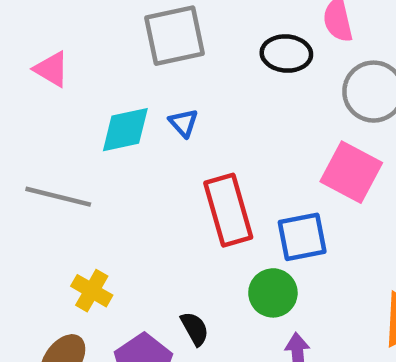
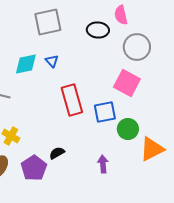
green circle: (273, 293) -> (128, 129), moved
black semicircle: (195, 329) -> (57, 153), turned -91

